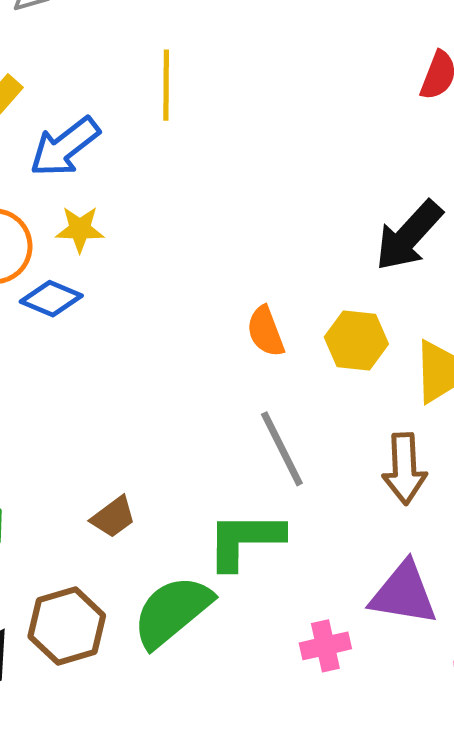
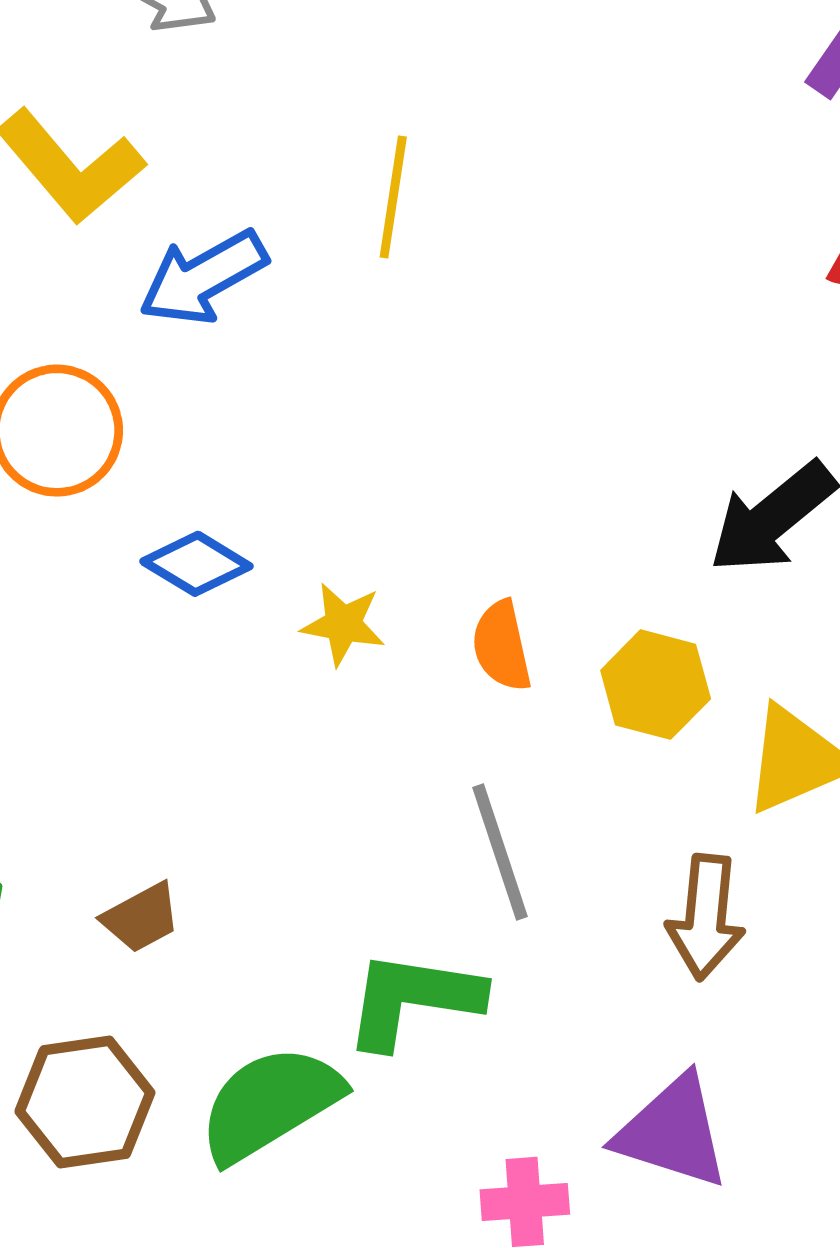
yellow star: (80, 229) -> (343, 624), moved
blue diamond: (51, 299) -> (196, 564), moved
brown trapezoid: (113, 517) -> (141, 918), moved

